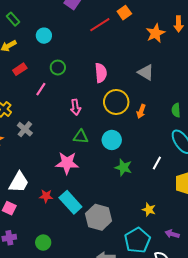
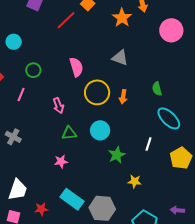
pink star: (67, 163) -> (61, 161), size x0.6
green star: (123, 167) -> (117, 155), turned -30
red star: (46, 196) -> (41, 209), moved
yellow star: (149, 210) -> (135, 181), moved

